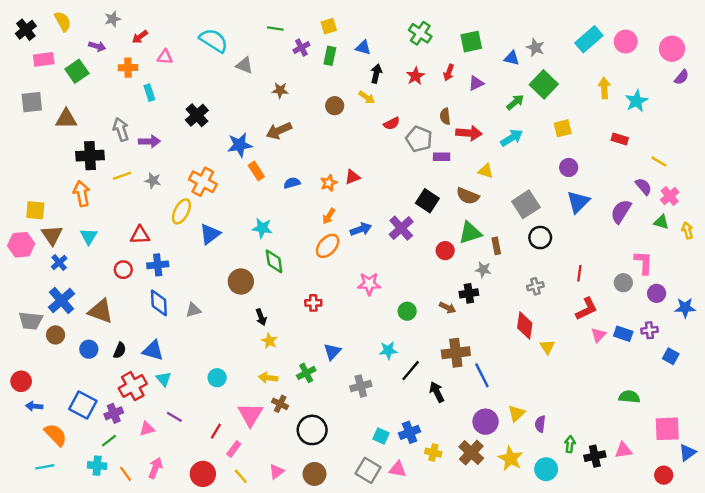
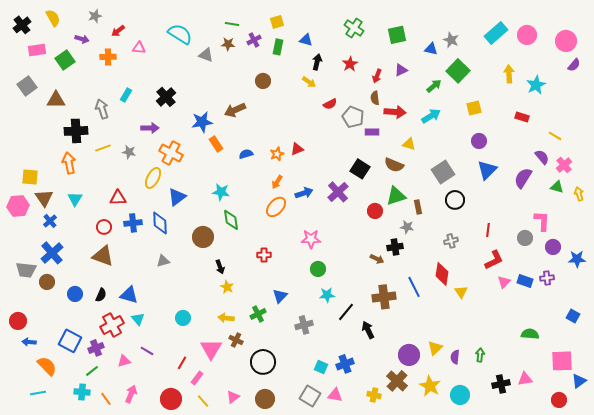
red arrow: (449, 72) -> (377, 76), moved
brown star: (280, 90) -> (228, 44), moved
cyan rectangle: (149, 93) -> (126, 95), moved, turned 48
gray square: (32, 102) -> (27, 86), turned -30
brown circle: (335, 106) -> (263, 81), moved
purple arrow: (149, 141) -> (150, 128), moved
blue diamond: (159, 303) -> (160, 223), moved
brown triangle: (101, 311) -> (103, 256), moved
green circle: (407, 311) -> (318, 269), moved
blue square: (671, 356) -> (573, 316), moved
blue line: (482, 375) -> (414, 287), moved
green arrow: (570, 444) -> (480, 355), moved
yellow cross: (433, 453) -> (374, 395), moved

